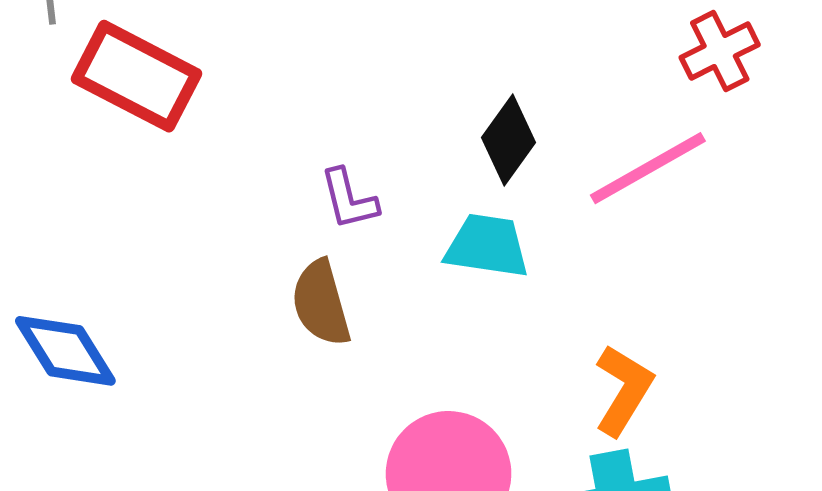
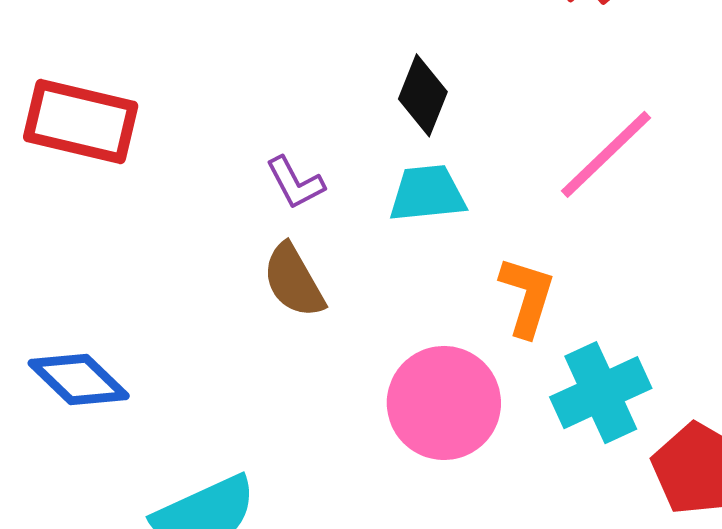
pink line: (648, 168) -> (606, 154), moved
orange L-shape: (624, 390) -> (527, 297), moved

